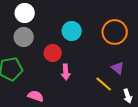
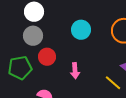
red circle: (53, 53) -> (47, 57), moved

